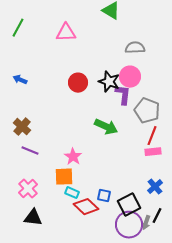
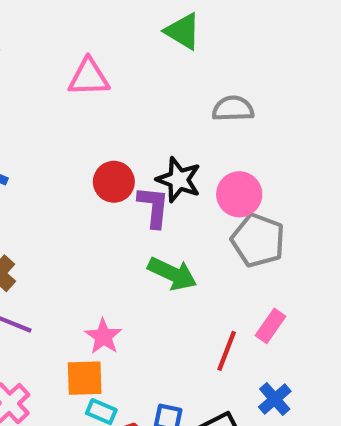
pink circle: (130, 77) -> (239, 194), moved
purple L-shape: (123, 95) -> (154, 207), moved
red line: (152, 136) -> (227, 351), moved
pink rectangle: (153, 152) -> (271, 326), turned -49

